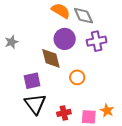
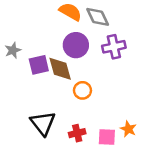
orange circle: (77, 77) -> (82, 90), moved
purple square: (32, 81) -> (39, 65), moved

